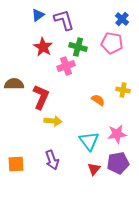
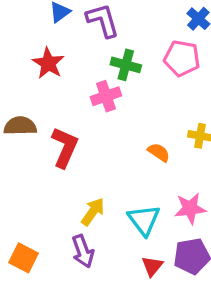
red star: (43, 47) -> (48, 63), moved
yellow arrow: (53, 121) -> (93, 212), moved, turned -60
orange square: (16, 164) -> (24, 258), turned 30

